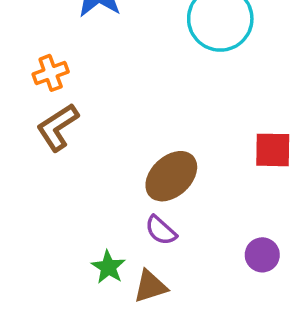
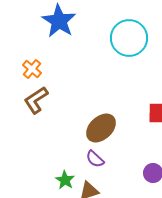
orange cross: (51, 73) -> (32, 69), turned -30

